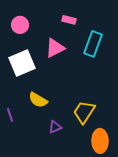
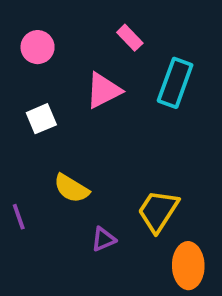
pink rectangle: (69, 20) -> (130, 38), turned 32
white square: (22, 63) -> (41, 119), size x0.6

